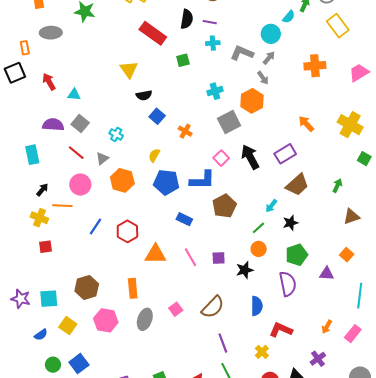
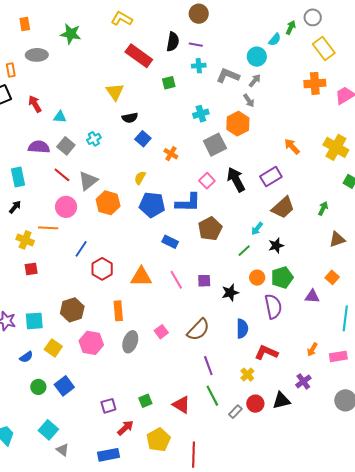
orange cross: (315, 66) -> (315, 83), moved
cyan cross: (116, 134) -> (94, 139), moved, turned 32
gray triangle: (102, 158) -> (88, 181), size x1.5
black arrow: (42, 190) -> (15, 207), moved
red hexagon: (127, 231) -> (102, 269), moved
orange circle: (259, 249) -> (257, 278), moved
pink rectangle: (353, 334) -> (338, 356), turned 42

